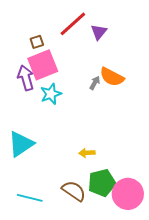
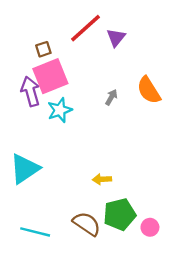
orange semicircle: (112, 77) -> (149, 90), moved, turned 30
pink circle: (128, 194) -> (150, 227), size x0.5

